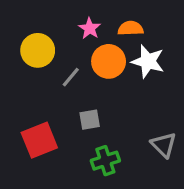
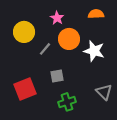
orange semicircle: (131, 28) -> (96, 14), moved
white star: (148, 61) -> (94, 51), moved

